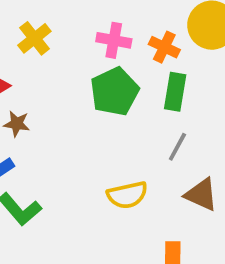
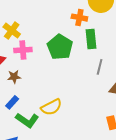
pink cross: (114, 40) -> (23, 50), moved
yellow semicircle: (127, 195) -> (51, 107), moved

